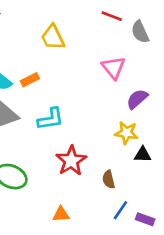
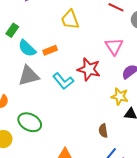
cyan L-shape: (51, 119) -> (63, 81), turned 55
red star: (71, 161) -> (89, 69), moved, turned -30

